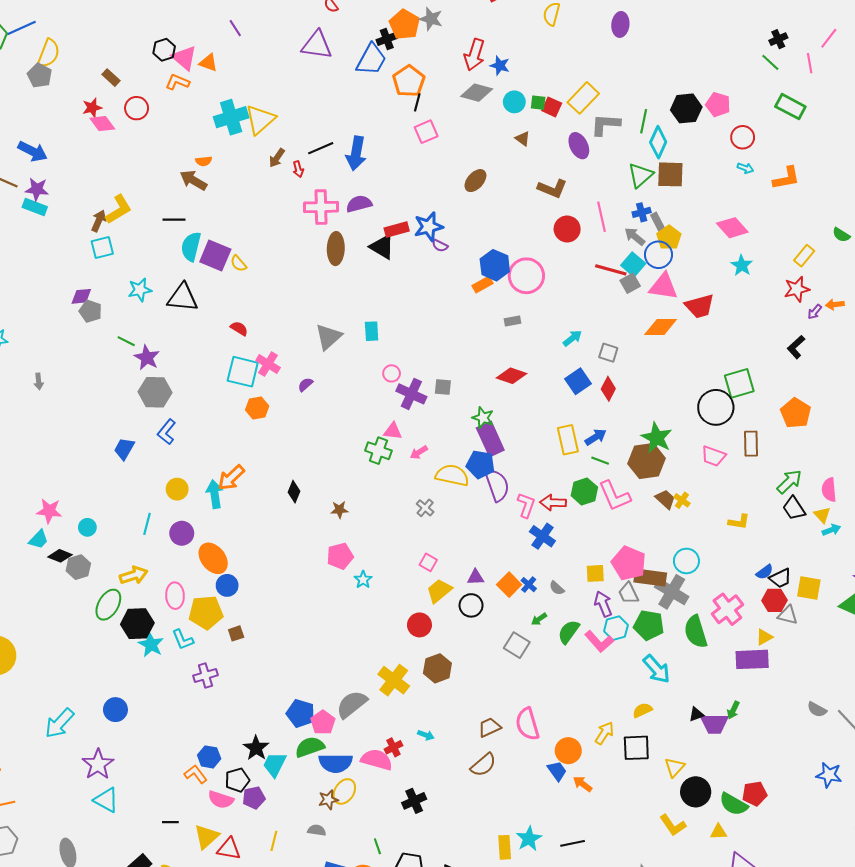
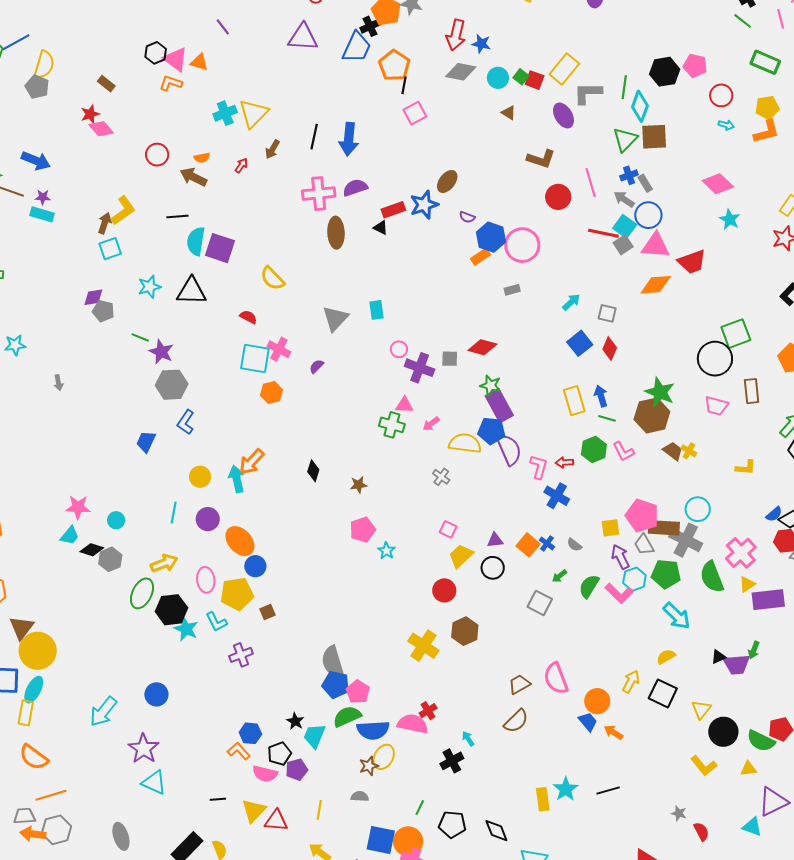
green square: (538, 103) -> (521, 77), turned 35
red circle: (137, 108) -> (157, 155), moved
cyan cross: (231, 117) -> (225, 113), size x0.7
black line: (321, 148) -> (314, 137), turned -50
red arrow: (298, 169) -> (241, 166), moved, turned -126
brown ellipse: (475, 181) -> (447, 181), moved
purple star: (37, 189) -> (43, 197), size x0.7
yellow pentagon: (669, 238) -> (767, 107), moved, turned 30
purple semicircle: (440, 246) -> (467, 217), moved
black triangle: (382, 247) -> (381, 228), size x0.6
yellow semicircle: (238, 263) -> (272, 278), moved, size x1.5
red diamond: (512, 376) -> (482, 347), moved
blue arrow: (596, 437) -> (601, 396), turned -70
pink L-shape: (615, 496) -> (623, 452), size x0.7
red arrow: (553, 503) -> (564, 462), size x0.7
yellow triangle: (764, 637) -> (747, 584), moved
gray semicircle: (352, 704) -> (333, 662), moved, turned -64
cyan arrow: (426, 735) -> (468, 739), moved, turned -140
black star: (256, 748) -> (295, 721), size x0.7
black square: (636, 748) -> (663, 693), turned 32
green line: (377, 846) -> (420, 808), turned 49

